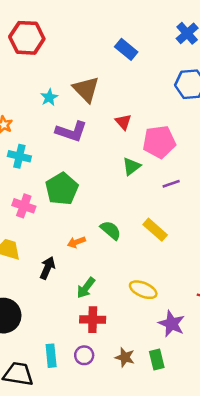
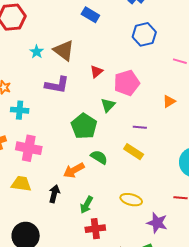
cyan star: (49, 97) -> (37, 52), moved
red triangle: (123, 122) -> (96, 71), turned 40
purple line: (171, 184) -> (140, 127), moved, turned 32
green pentagon: (62, 189) -> (84, 126), moved
pink cross: (24, 206) -> (29, 148), size x1.4
orange arrow: (76, 242) -> (74, 170), size x1.5

